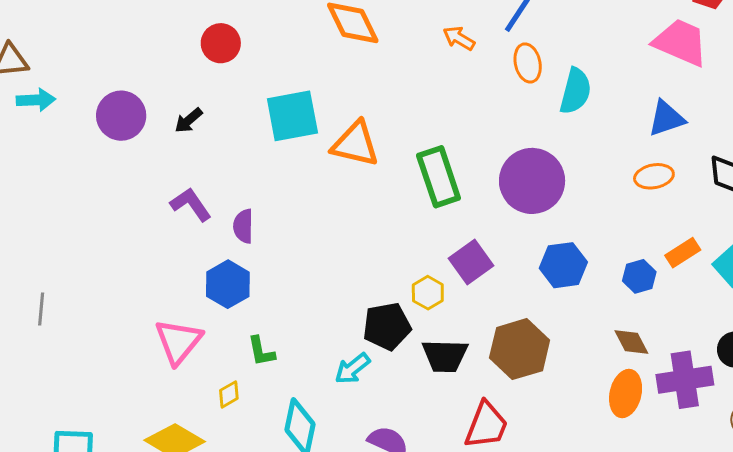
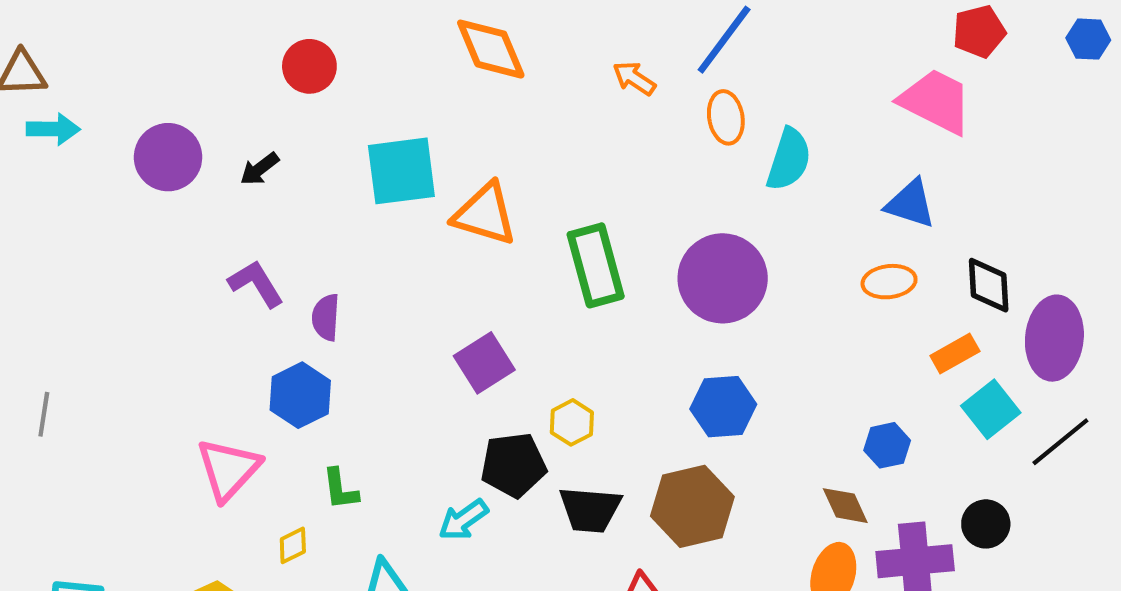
blue triangle: (666, 118) -> (910, 204), turned 33
orange rectangle: (683, 253) -> (955, 354), moved
purple square: (471, 262) -> (484, 363), moved
blue hexagon: (563, 265) -> (723, 407), moved
blue hexagon: (639, 276) -> (887, 445), moved

